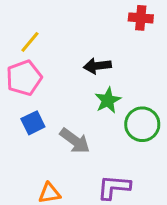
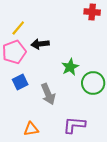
black arrow: (97, 66) -> (40, 44), moved
gray arrow: (75, 141) -> (48, 94), turned 30

